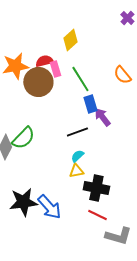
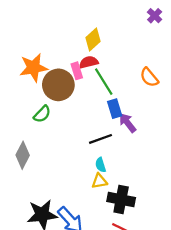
red semicircle: (44, 61) -> (89, 62), moved
green semicircle: (23, 138) -> (42, 114), moved, size x0.7
cyan semicircle: (77, 156) -> (101, 165), turned -64

